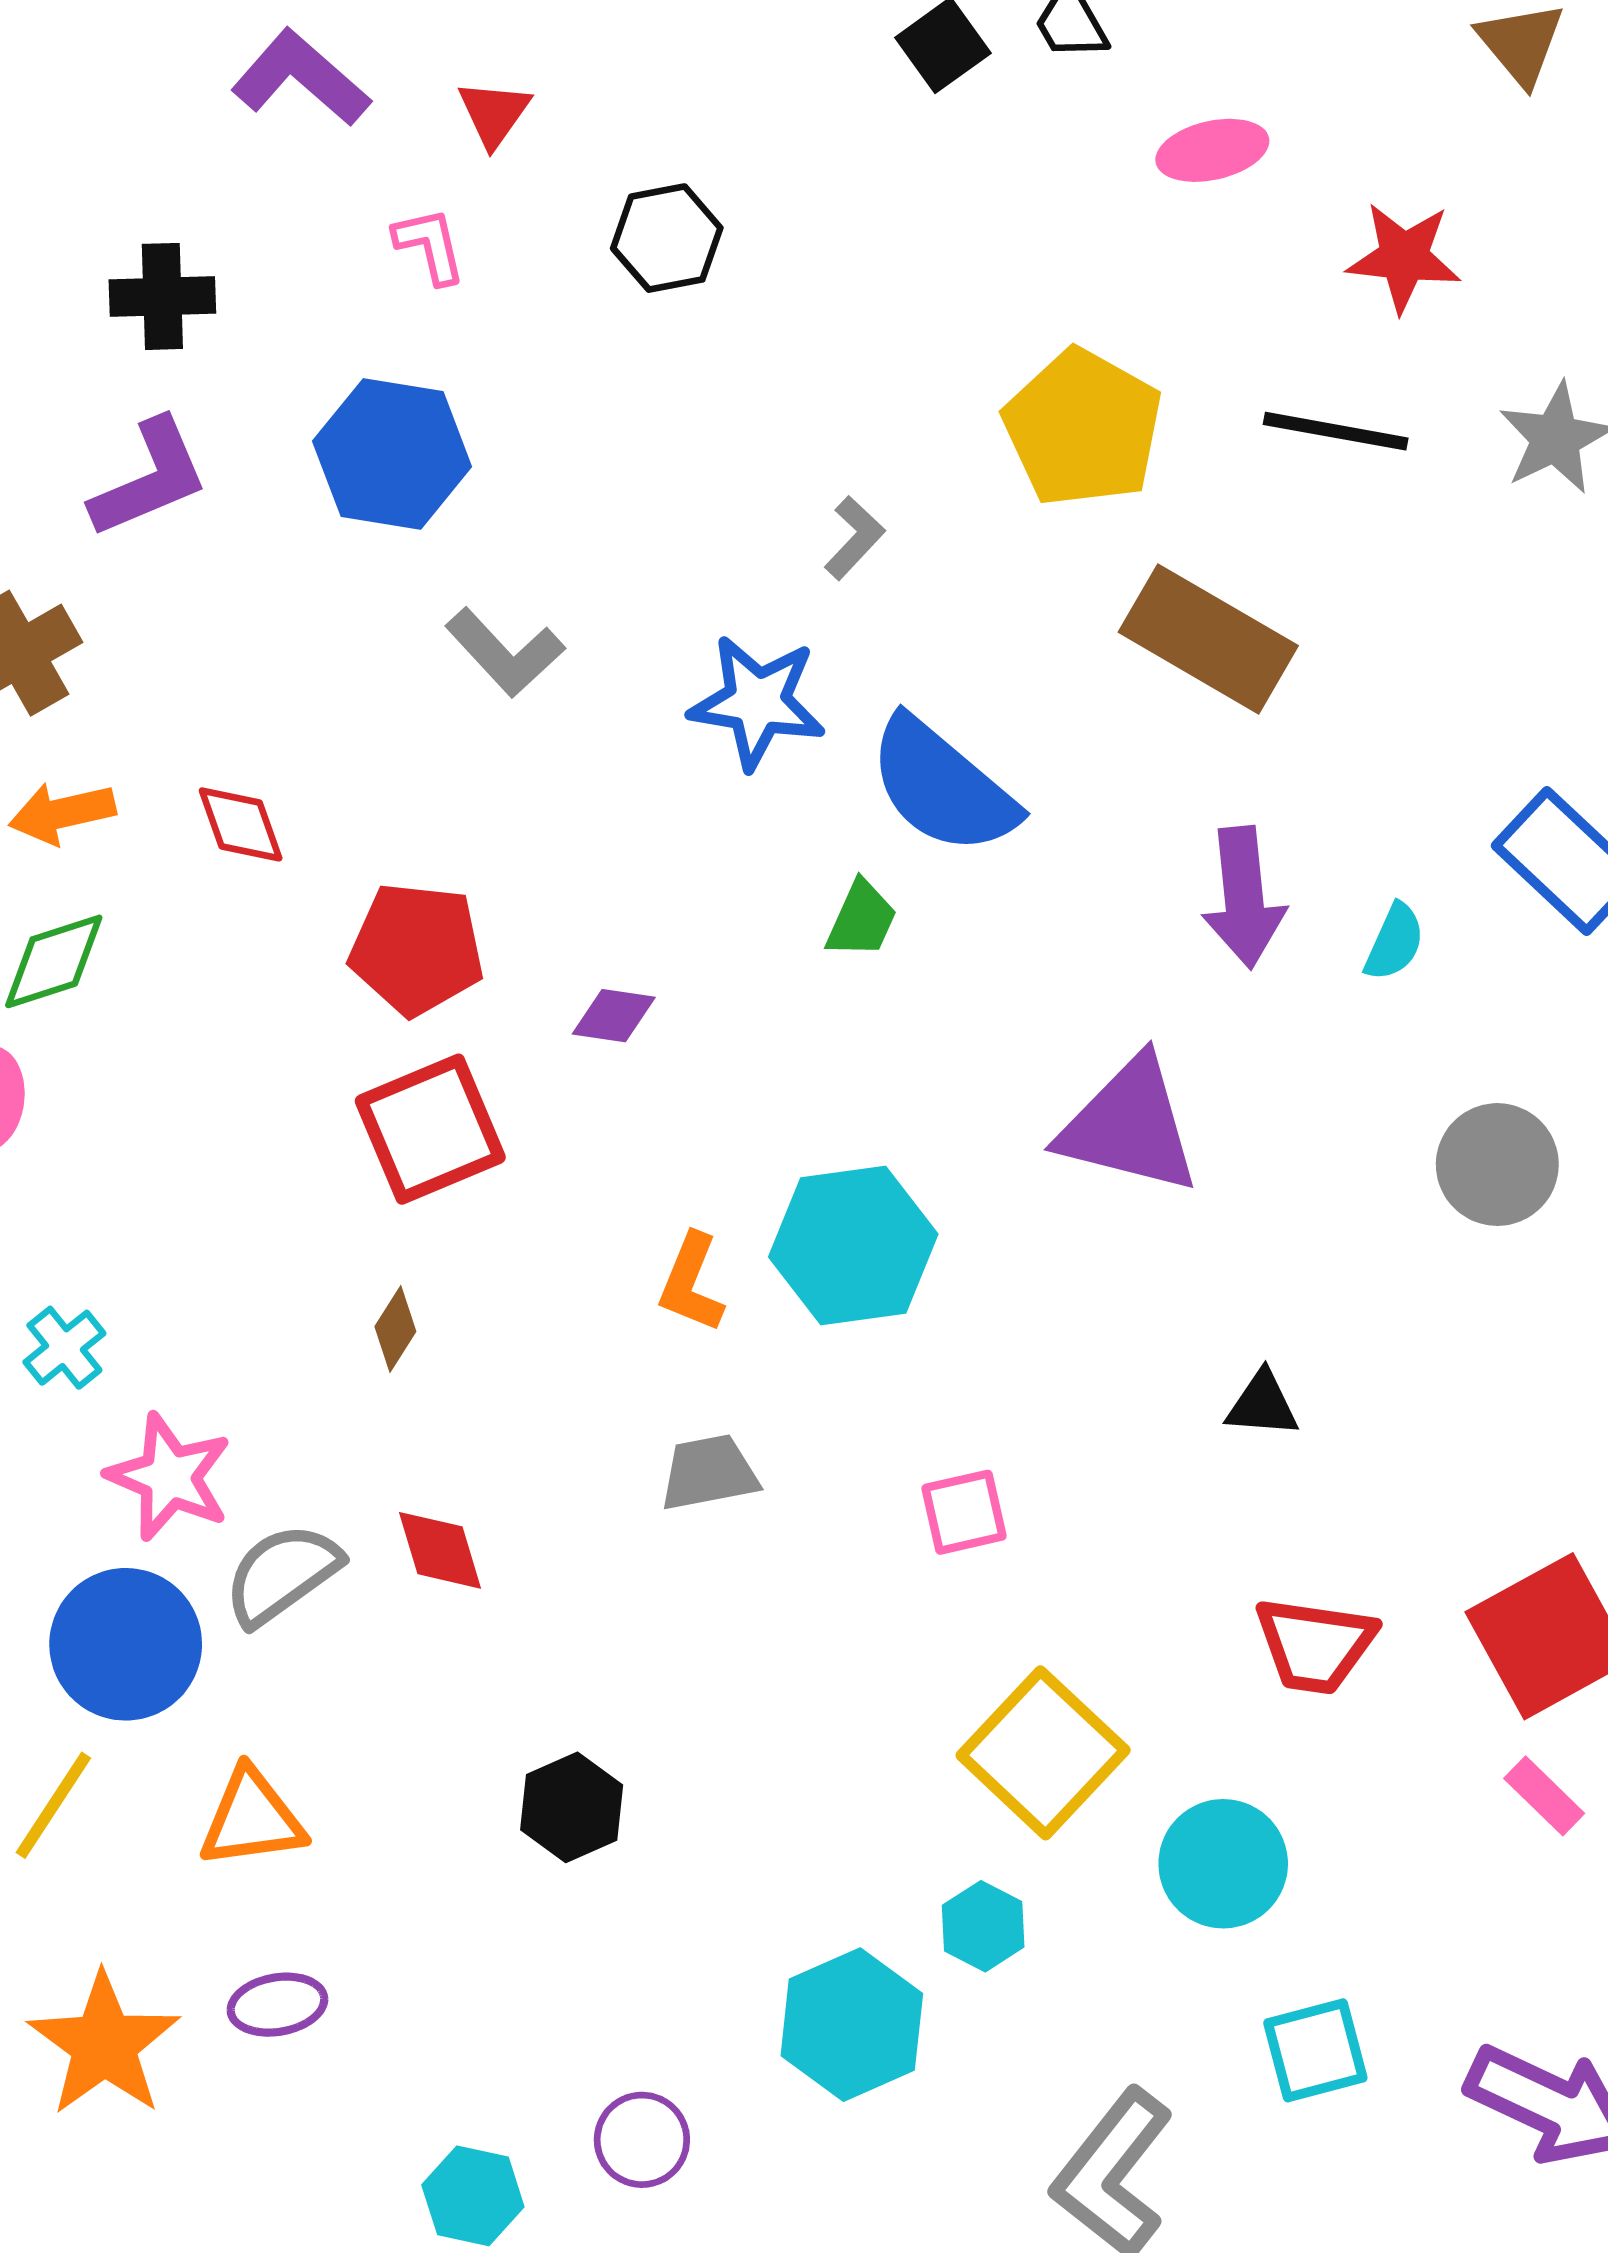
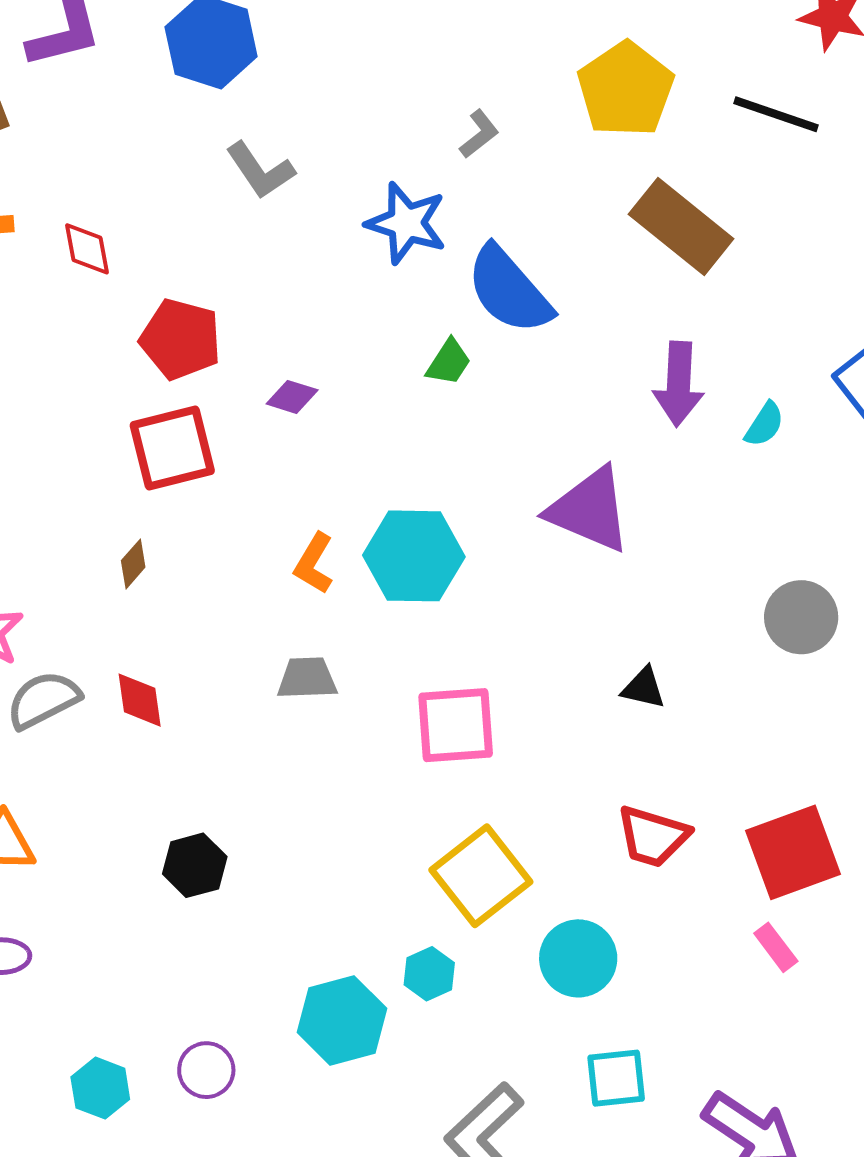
gray circle: (1497, 1165) -> (801, 617), moved
pink square: (964, 1512) -> (456, 725), size x1.6

